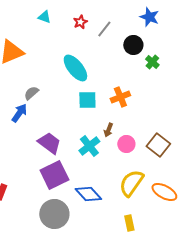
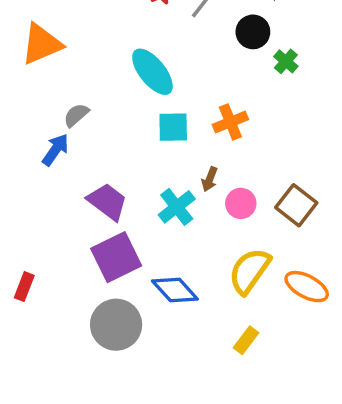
yellow rectangle: (129, 223) -> (246, 340), turned 49

